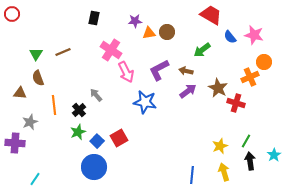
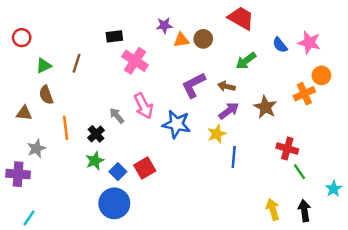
red circle: (12, 14) -> (22, 38), moved
red trapezoid: (211, 15) -> (241, 18), moved
black rectangle: (94, 18) -> (114, 36), moved, turned 72
brown line: (63, 52) -> (77, 63), turned -49
green triangle: (36, 54) -> (44, 66), turned 32
pink arrow: (126, 72) -> (144, 106), moved
red cross: (236, 103) -> (287, 149), moved
green line: (246, 141) -> (299, 172), turned -64
yellow star: (220, 146) -> (217, 134), moved
black arrow: (250, 161) -> (304, 211), moved
blue line: (192, 175) -> (234, 157), moved
cyan line: (35, 179) -> (29, 218), moved

